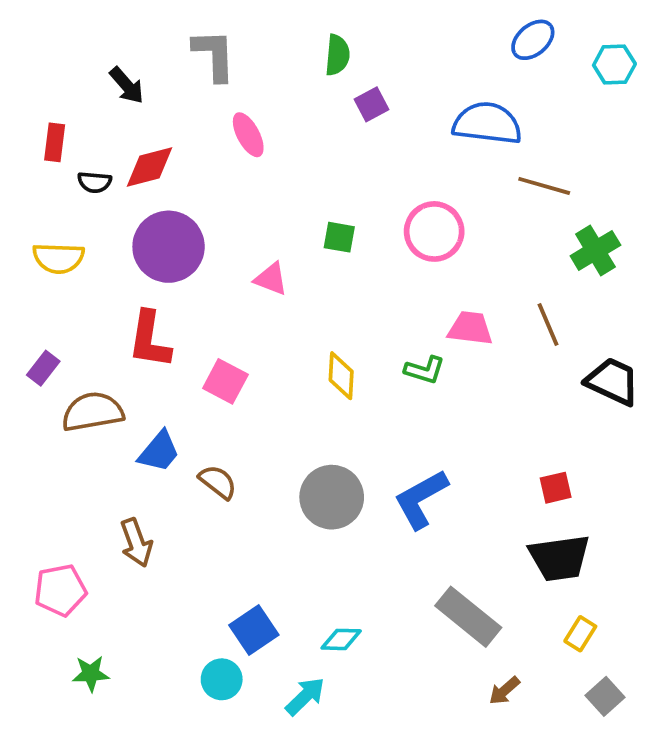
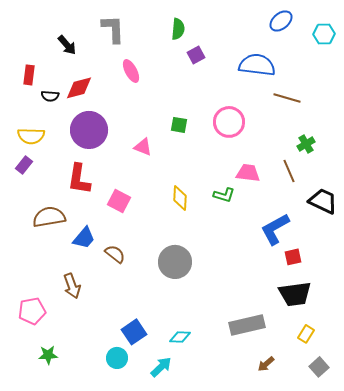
green cross: (595, 250) -> (306, 144), moved, size x0.7
purple rectangle: (43, 368) -> (24, 165), moved
blue L-shape: (421, 499) -> (275, 229), moved
gray rectangle: (468, 617) -> (247, 325), turned -52

